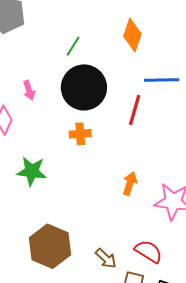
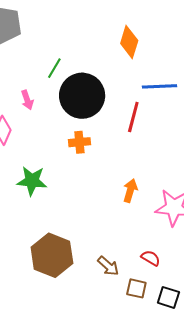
green line: (73, 46) -> (54, 68), moved
red semicircle: (149, 251) -> (151, 258), size x0.7

